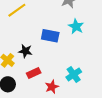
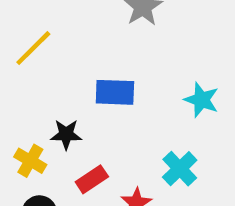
cyan star: (76, 26) -> (201, 100), moved

